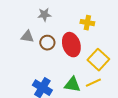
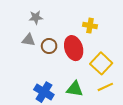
gray star: (44, 15) -> (36, 17), moved
yellow line: (93, 83) -> (105, 87), moved

